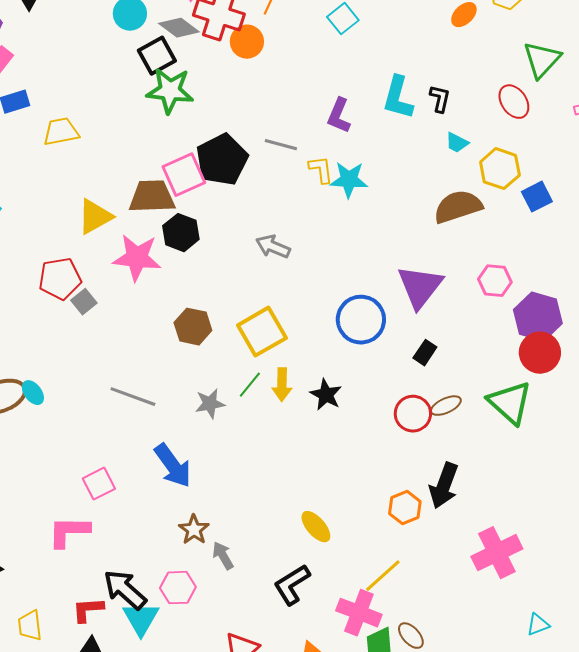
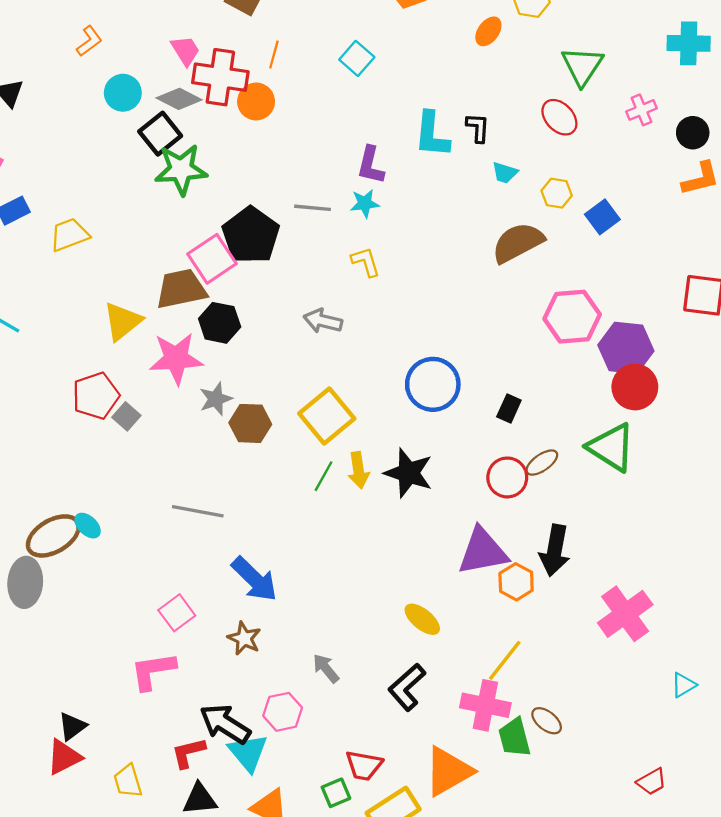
yellow hexagon: (500, 169) -> (557, 193), size x0.7
yellow L-shape: (321, 170) -> (366, 262), moved
cyan star: (349, 180) -> (365, 203), moved, size x0.7
pink hexagon: (495, 281) -> (572, 317), size x1.5
purple triangle: (420, 287) -> (483, 551), moved, turned 51
black star: (326, 395) -> (409, 473), size x1.4
gray star: (210, 404) -> (216, 399), moved
brown star: (194, 530) -> (244, 638), moved

